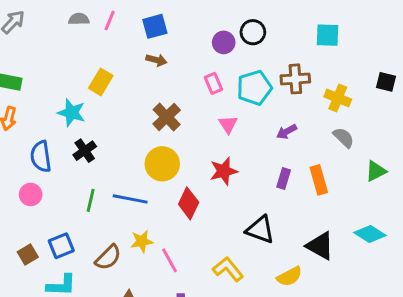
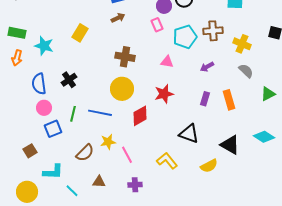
brown arrow: (156, 60) -> (118, 18), turned -40
pink rectangle: (213, 83) -> (157, 25), moved
cyan star: (72, 113) -> (44, 46), moved
brown cross: (167, 117) -> (125, 57), turned -36
pink triangle: (228, 124) -> (167, 62), turned -48
pink circle: (31, 195) -> (44, 108), moved
red diamond: (189, 203) -> (140, 116), turned 35
blue square: (61, 246) -> (53, 129), moved

